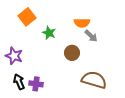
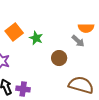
orange square: (27, 17) -> (14, 32), moved
orange semicircle: (82, 23) -> (86, 28), moved

